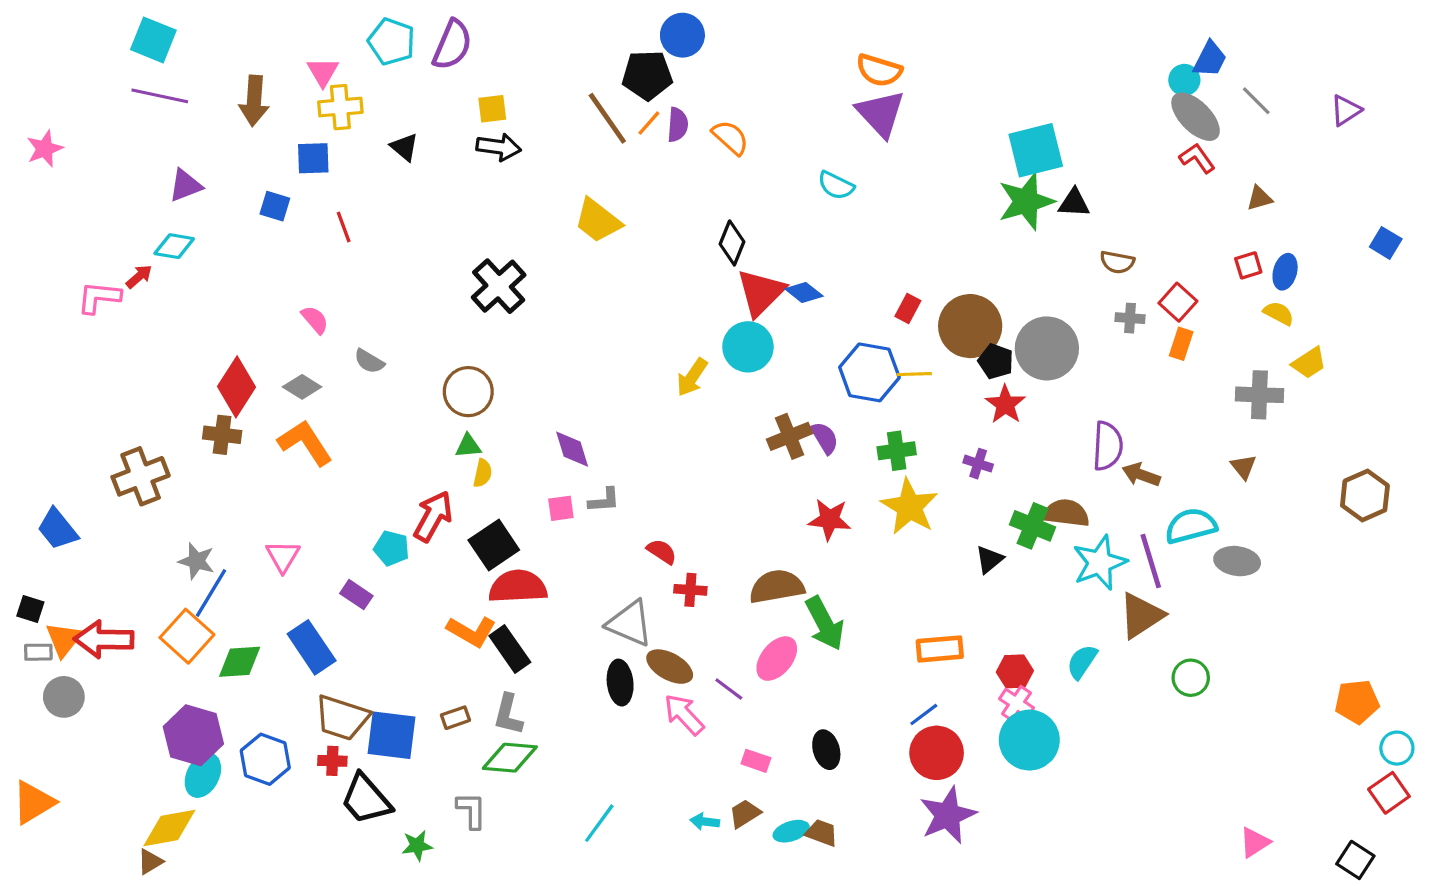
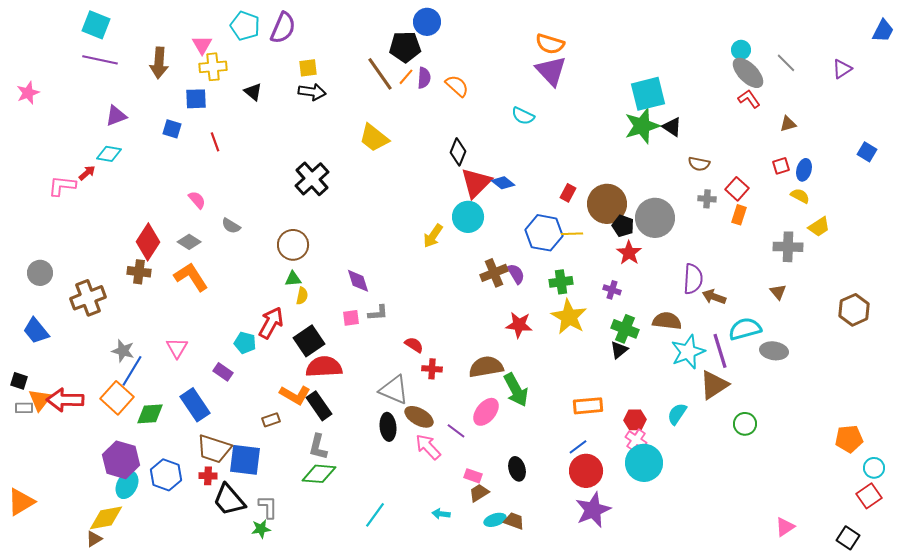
blue trapezoid: (1210, 59) -> (883, 31), moved
black triangle: (1074, 203) -> (672, 127), turned 30
green cross: (1032, 526) -> (625, 329), moved
gray circle: (64, 697) -> (40, 273), moved
brown rectangle: (455, 718) -> (271, 420), moved
gray L-shape: (471, 810) -> (268, 507), moved
brown trapezoid: (745, 814) -> (479, 493), moved

